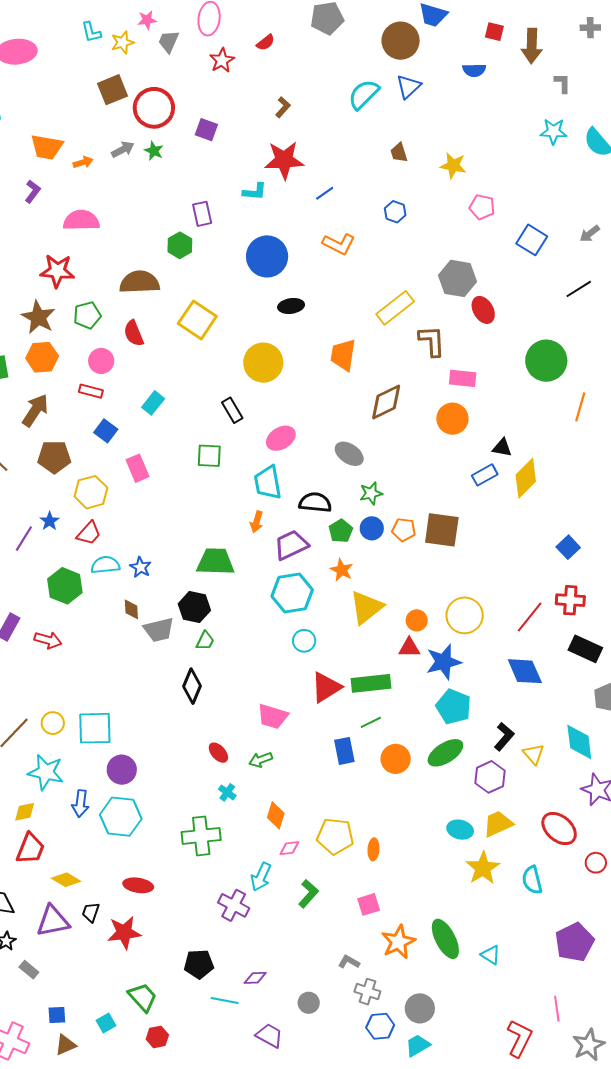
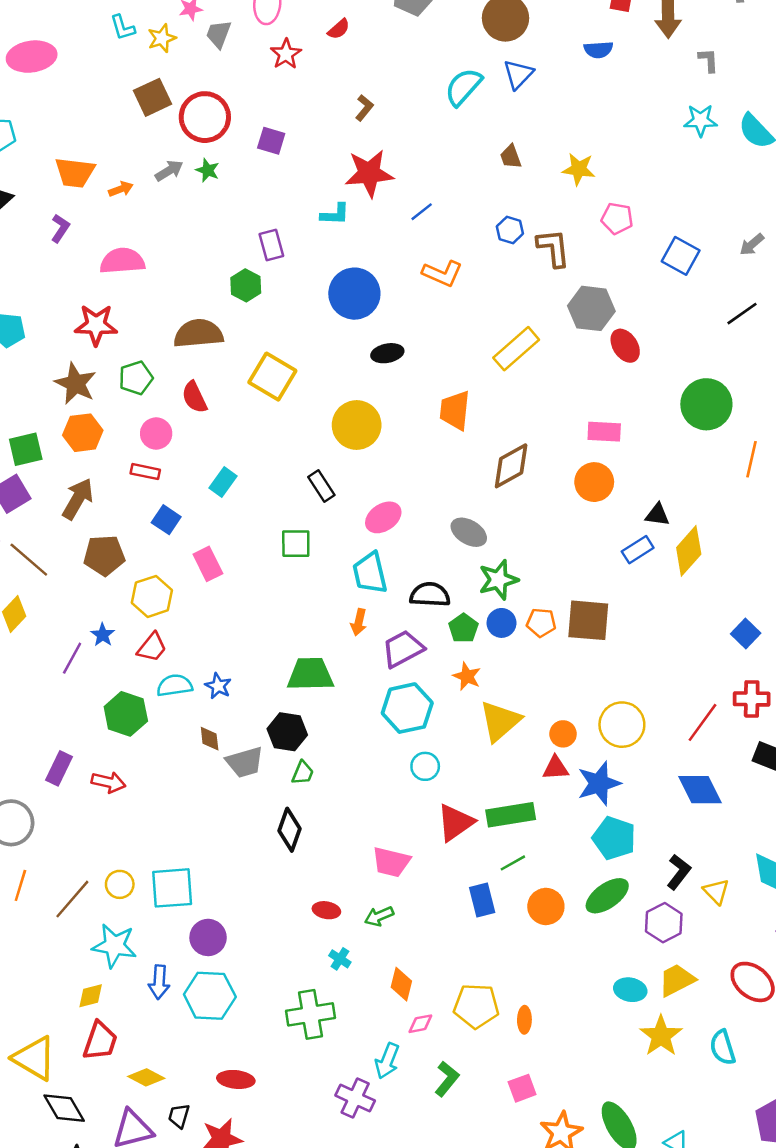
brown L-shape: (432, 341) -> (553, 248), moved
green star: (371, 493) -> (498, 580), size x1.4
red ellipse: (218, 753) -> (326, 910), turned -35

